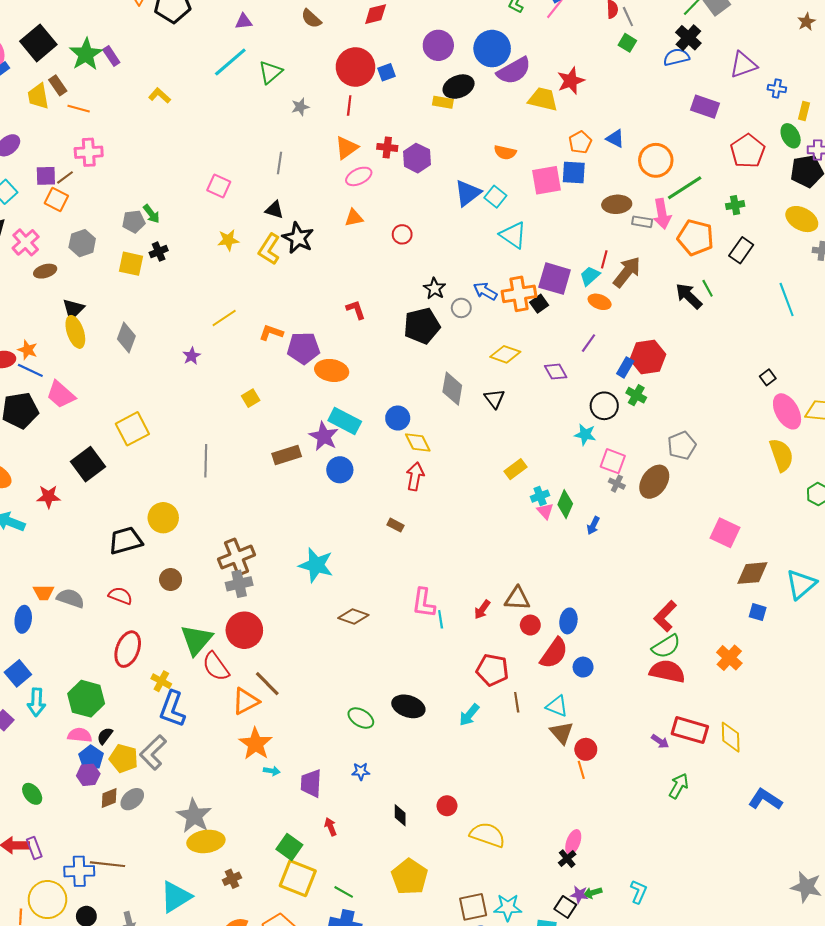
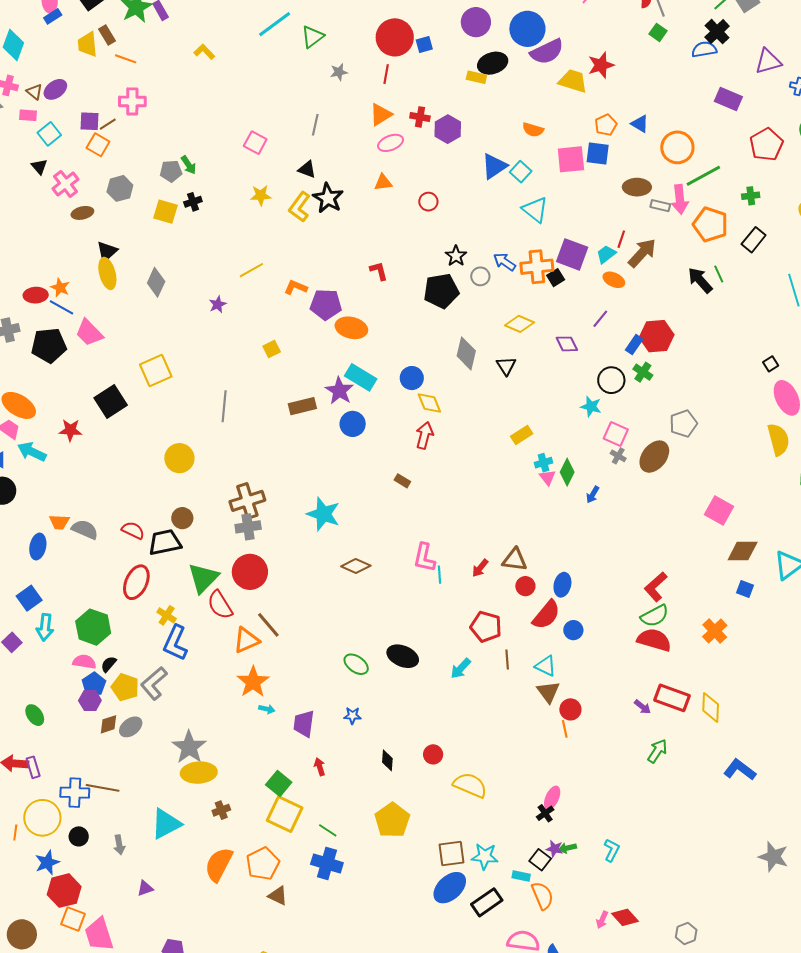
black trapezoid: (126, 541) -> (165, 542), moved

